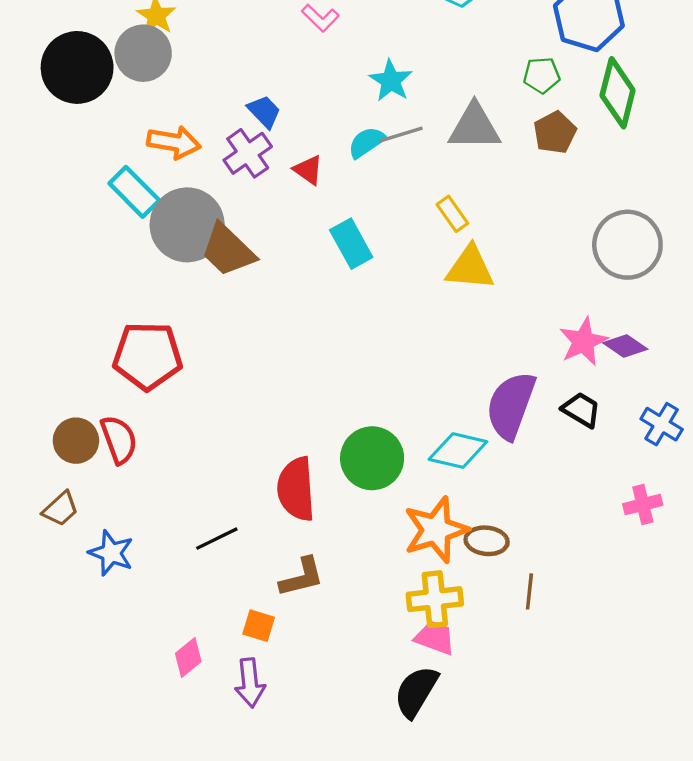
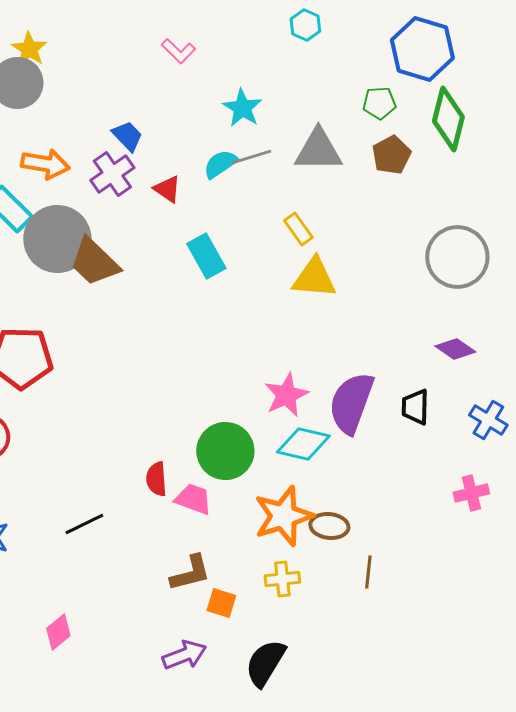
pink star: (583, 342) -> (286, 395), moved
black trapezoid: (581, 410) -> (415, 407), turned -120
red semicircle: (296, 489) -> (156, 479), size x0.6
brown L-shape: (302, 577) -> (190, 573), moved
yellow cross: (435, 599) -> (282, 579), size x0.7
orange square: (259, 626) -> (221, 603), moved
pink trapezoid: (435, 638) -> (193, 499), moved
purple arrow: (250, 683) -> (184, 655), moved, turned -105

